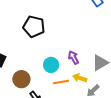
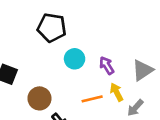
cyan circle: (51, 65) -> (75, 59), moved
yellow arrow: (80, 78) -> (117, 92), turned 48

